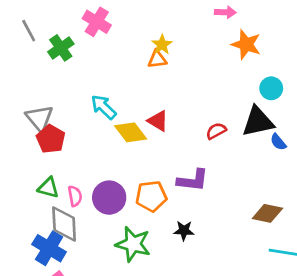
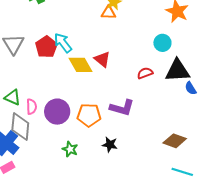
cyan circle: (271, 88) -> (162, 43), moved
red pentagon: (51, 139) -> (46, 47), moved
green star: (133, 244) -> (70, 149), size x0.6

